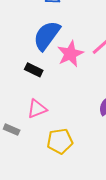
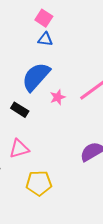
pink star: (70, 54) -> (58, 97), size x0.6

